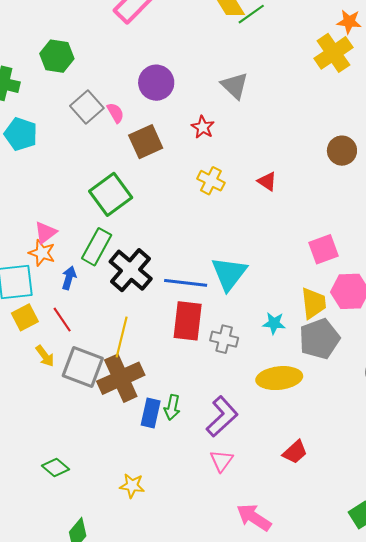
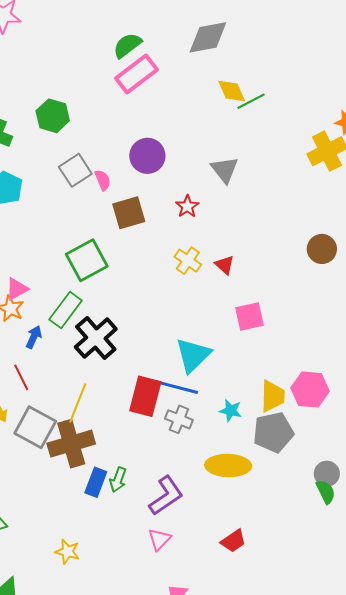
red triangle: (267, 181) -> (225, 265), moved
pink square: (323, 249) -> (250, 317), moved
blue line: (186, 283) -> (177, 387), moved

